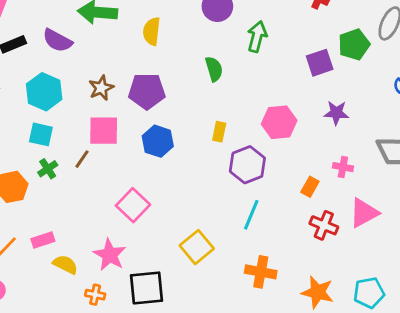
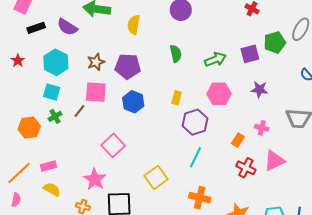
green arrow: (257, 37) -> (215, 59), moved, turned 50
yellow semicircle: (65, 264) -> (52, 189), moved

